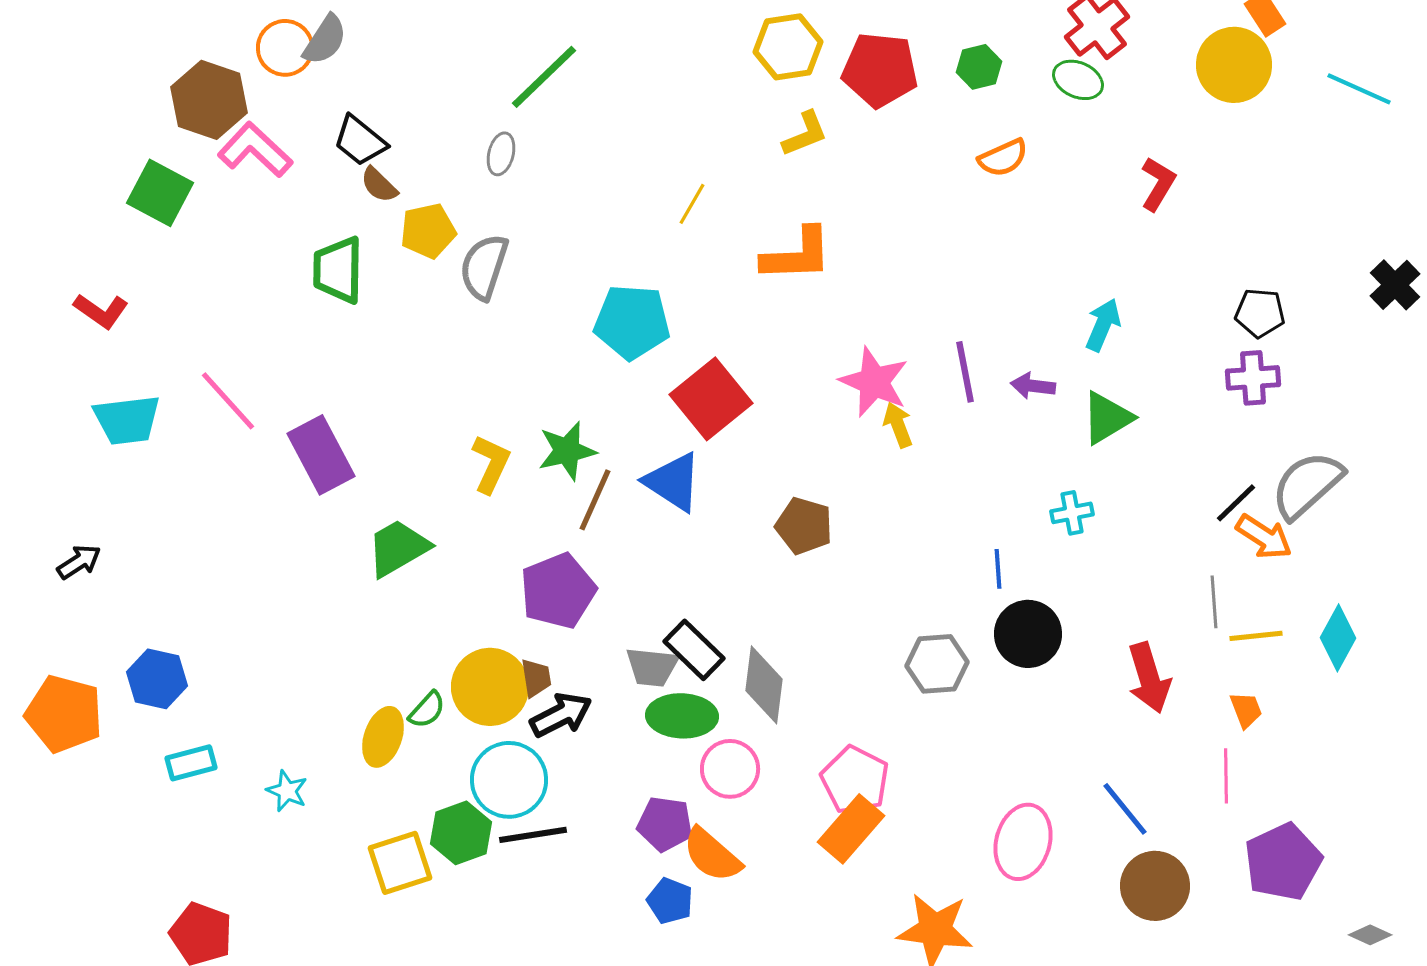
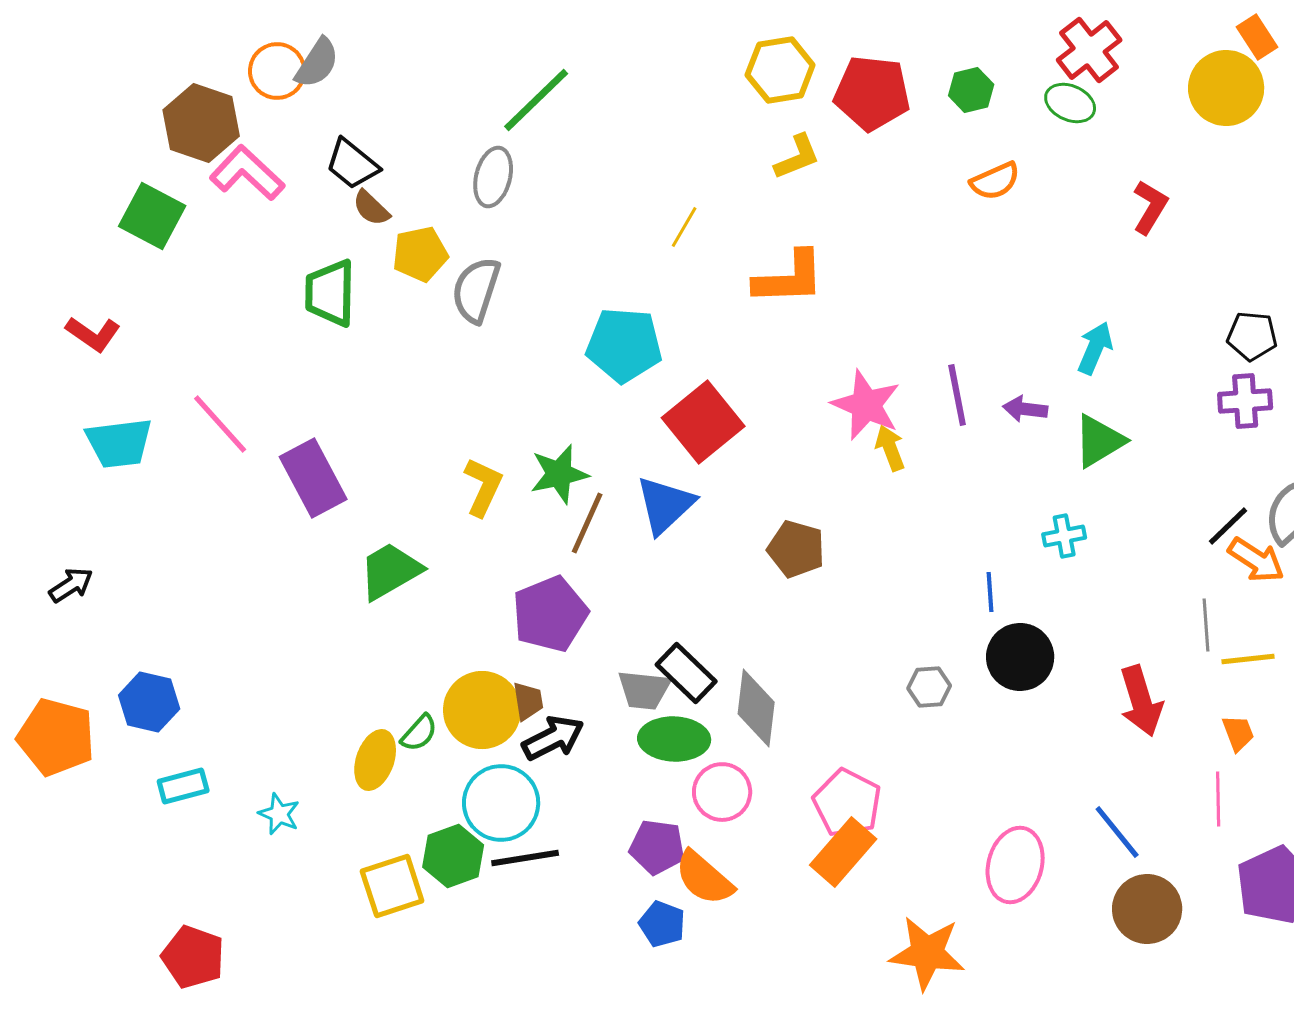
gray ellipse: (501, 154) -> (493, 177), size x1.4
blue triangle: (673, 482) -> (665, 505), turned 44
gray hexagon: (937, 664) -> (929, 687), size x0.7

